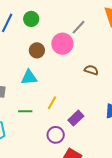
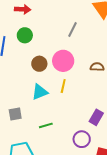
pink circle: (62, 44) -> (63, 61), moved
yellow line: (52, 103) -> (63, 86), moved

